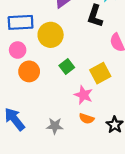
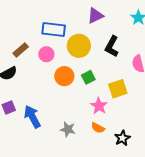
black L-shape: (95, 16) -> (112, 46), moved
orange circle: (29, 71) -> (64, 76), moved

